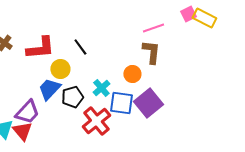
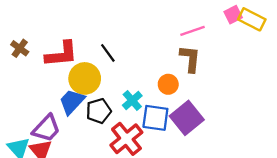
yellow circle: (60, 69) -> (85, 78), size x1.4

